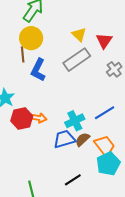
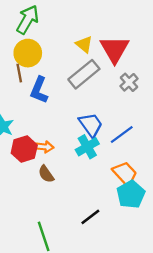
red triangle: (104, 41) -> (115, 49), size x1.5
blue trapezoid: (64, 139) -> (91, 125), moved, turned 75
brown semicircle: (82, 139) -> (46, 174), moved, turned -77

